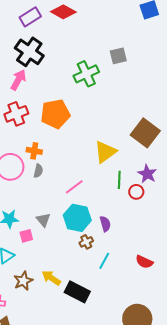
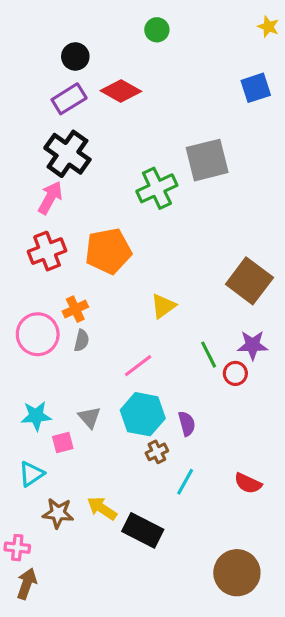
gray square: (118, 56) -> (207, 160), size x1.6
orange cross: (34, 151) -> (75, 309), turned -35
yellow triangle: (105, 152) -> (163, 306), moved, size x0.7
purple star: (147, 174) -> (253, 345), turned -30
green line: (119, 180) -> (209, 355), turned -30
brown star: (23, 281) -> (58, 513), turned 30

